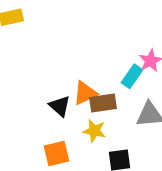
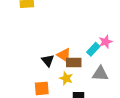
orange triangle: (85, 93) -> (64, 55), turned 49

